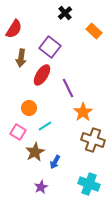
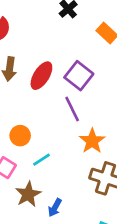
purple square: (50, 47) -> (79, 76), moved
red ellipse: (42, 75) -> (41, 76), moved

